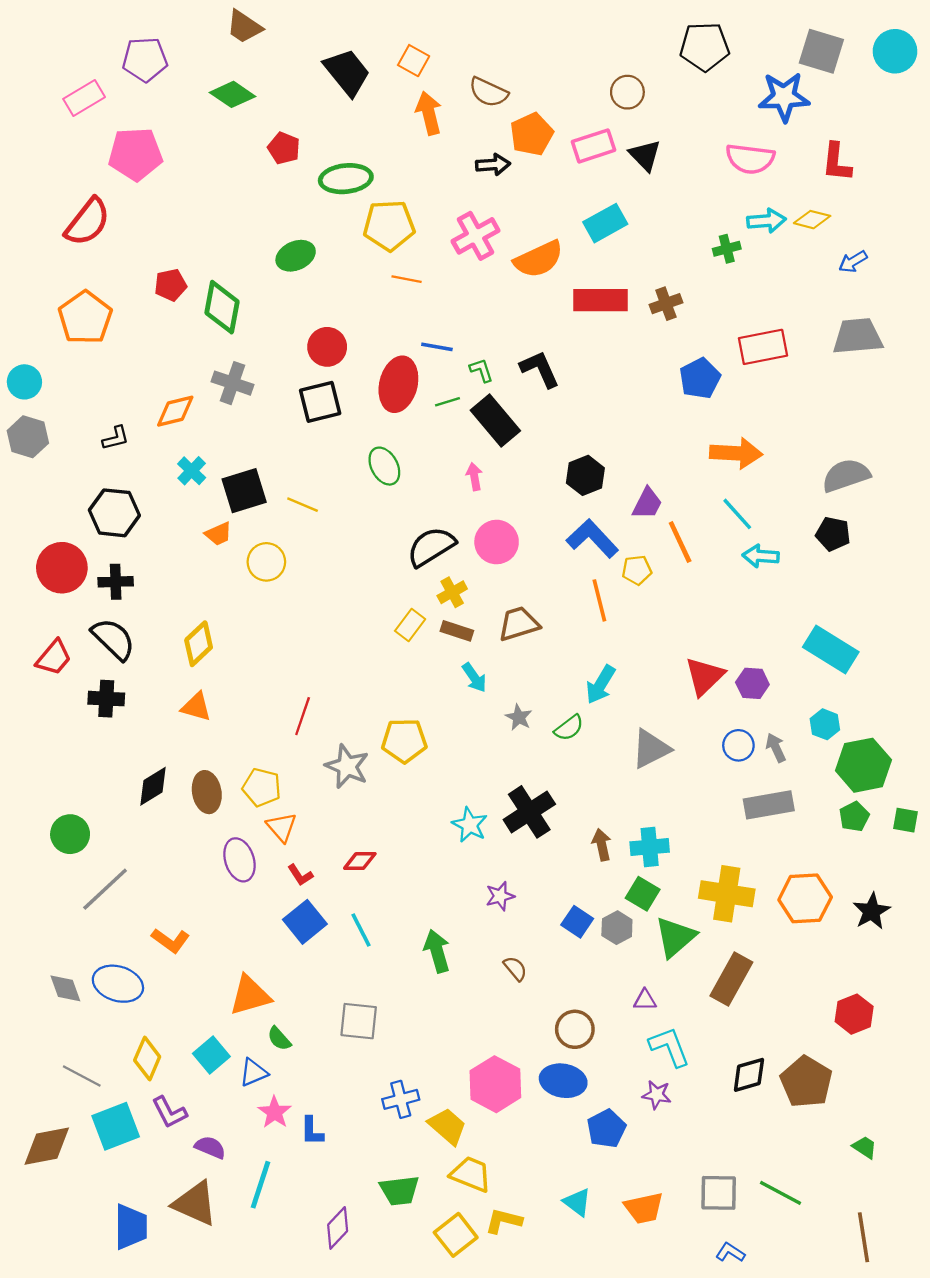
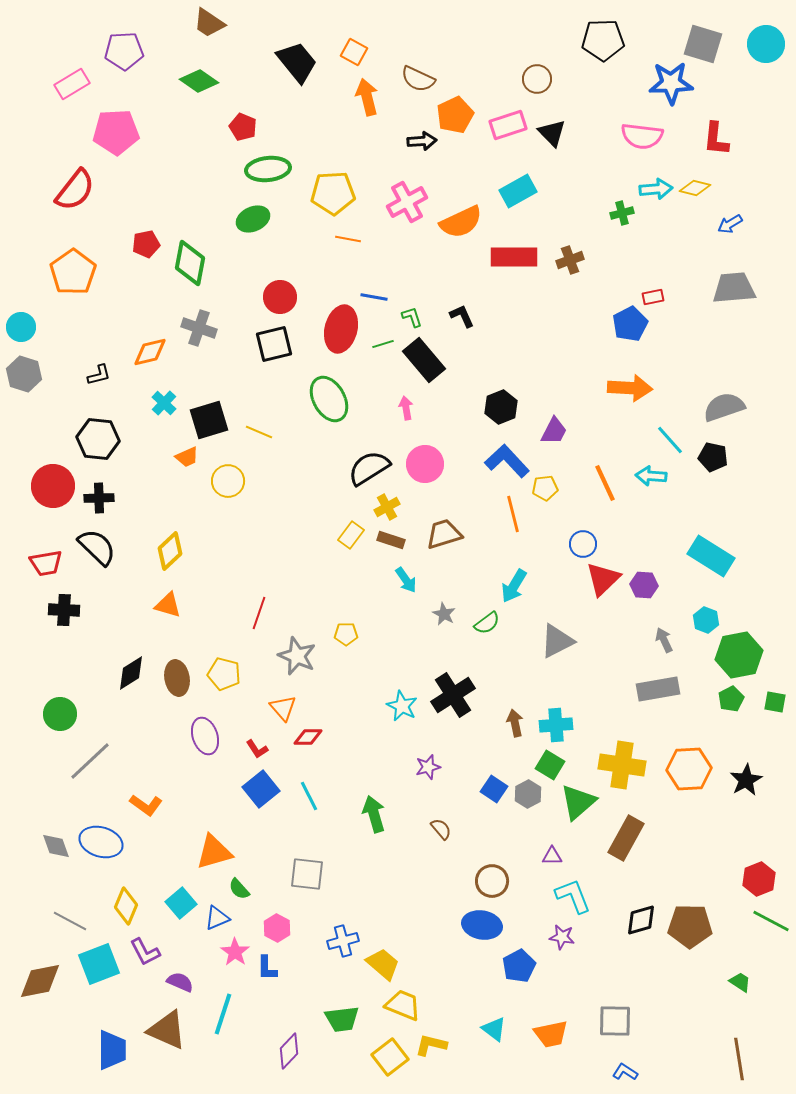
green ellipse: (346, 179) -> (268, 169), moved
red rectangle: (763, 347) -> (653, 297), size x0.5
black L-shape: (540, 369) -> (462, 316), size x0.7
blue pentagon: (700, 378) -> (630, 324), moved
green ellipse: (384, 466) -> (329, 399), size x1.4
cyan line: (737, 514) -> (670, 440), moved
orange line: (680, 542) -> (605, 483), moved
red trapezoid: (54, 658) -> (46, 563), turned 40
black cross: (106, 699) -> (64, 610), moved
yellow pentagon: (404, 741) -> (346, 634), size x0.6
blue circle: (738, 745) -> (583, 544), moved
orange triangle: (282, 827) -> (283, 708), moved
red hexagon: (854, 1014) -> (759, 879), moved
brown pentagon: (806, 1082) -> (690, 926), turned -30
pink hexagon: (495, 1084) -> (277, 928), moved, size x0.6
green line: (780, 1193) -> (771, 921), moved

